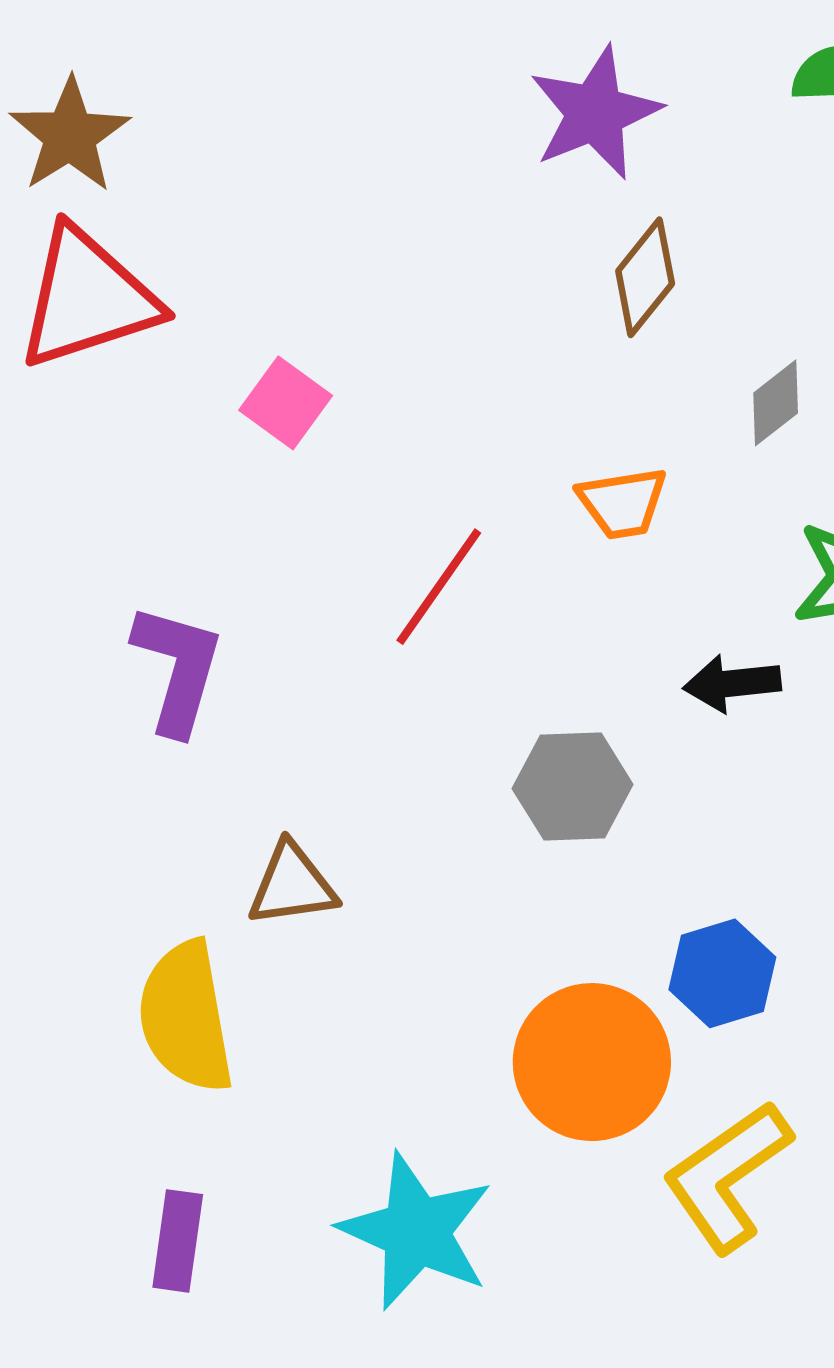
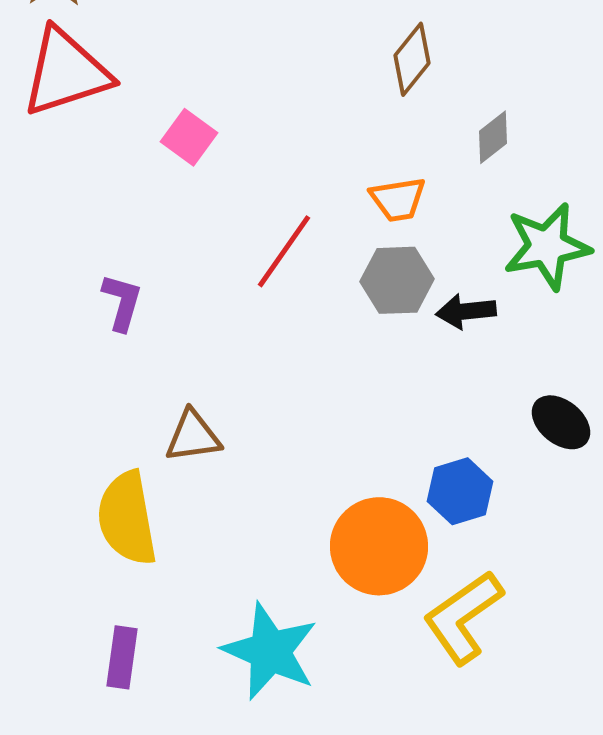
purple L-shape: (178, 669) -> (122, 302), size x0.7
gray hexagon: (573, 786) -> (397, 280), moved

